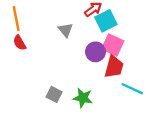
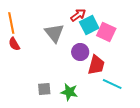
gray triangle: (66, 30) -> (54, 33), size x1.5
pink square: (113, 45) -> (106, 32), moved
gray square: (54, 94) -> (44, 89), turned -32

